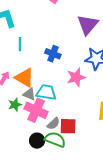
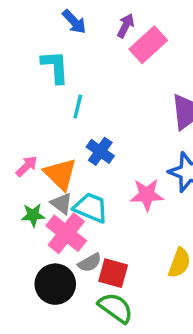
cyan line: (20, 44) -> (78, 106), moved
blue cross: (53, 54) -> (100, 151), moved
green semicircle: (55, 140) -> (115, 308), moved
black circle: (37, 141) -> (55, 284), size x1.5

